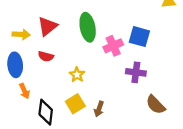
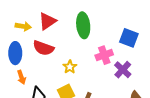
pink cross: (113, 46) -> (104, 55), moved
red semicircle: (46, 56) -> (43, 48), size x1.5
purple cross: (136, 72) -> (123, 70), turned 30

